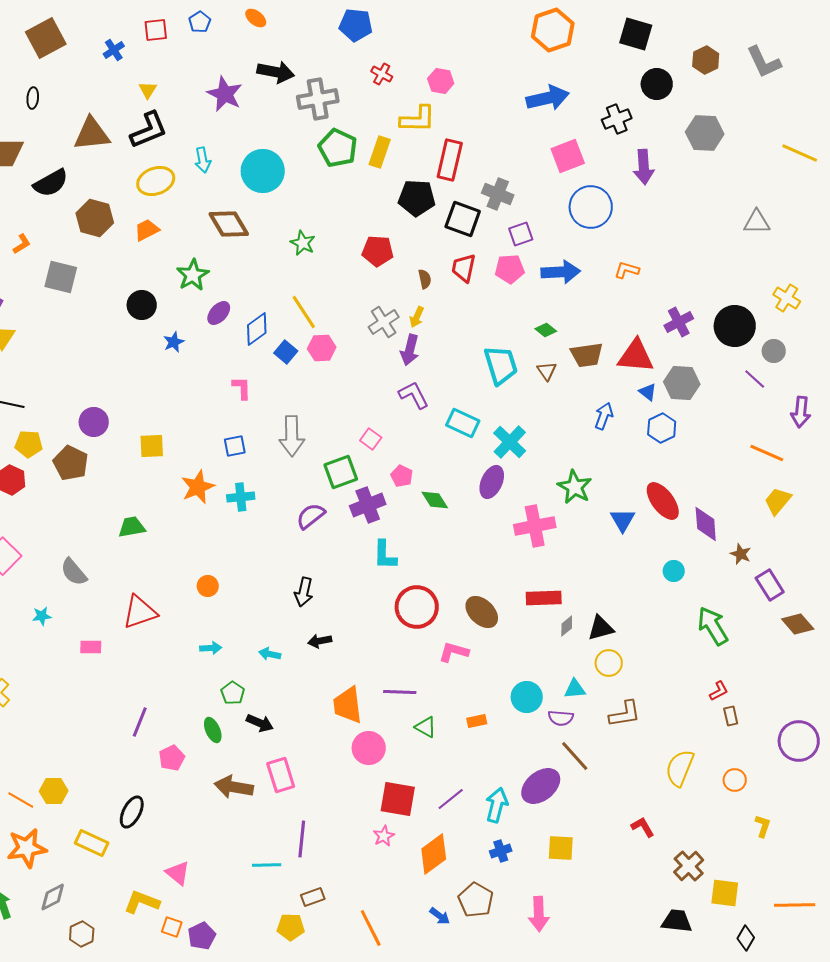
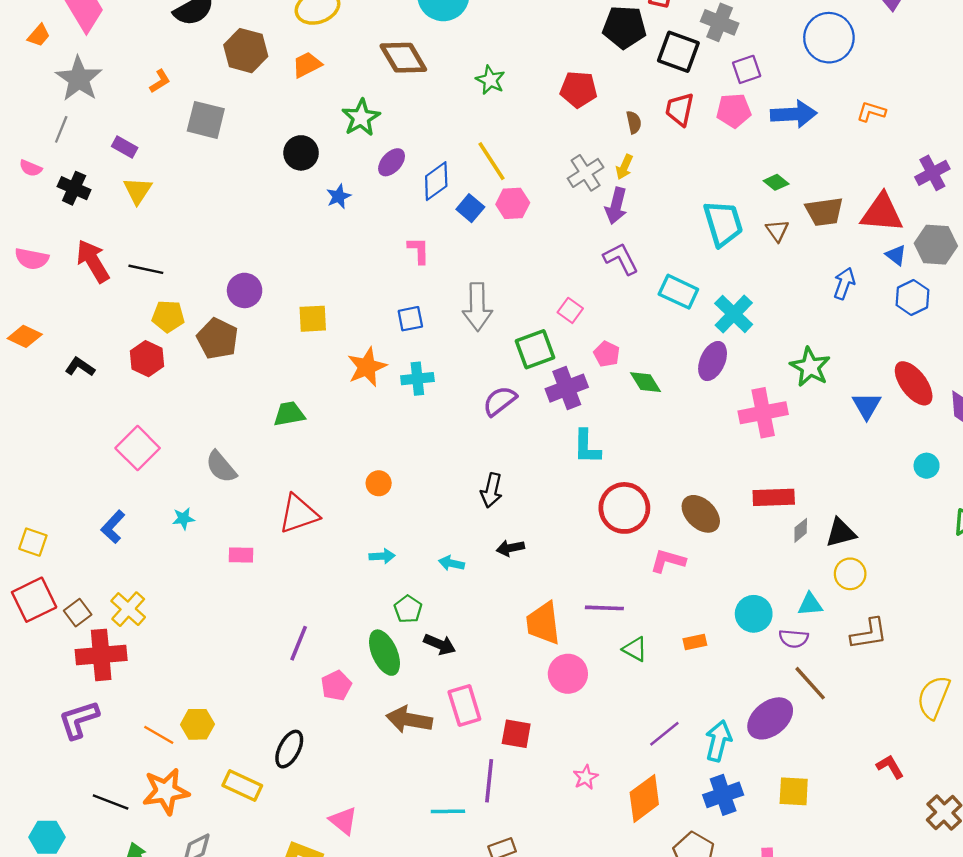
green ellipse: (213, 730) -> (384, 653), size x1.5
red square: (398, 799) -> (516, 734), moved, size x0.7
blue cross: (501, 851) -> (723, 795), size x1.5

